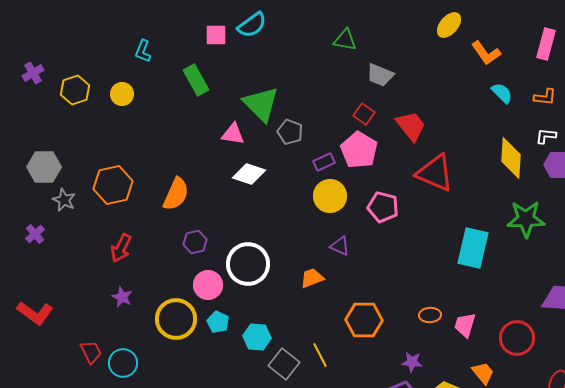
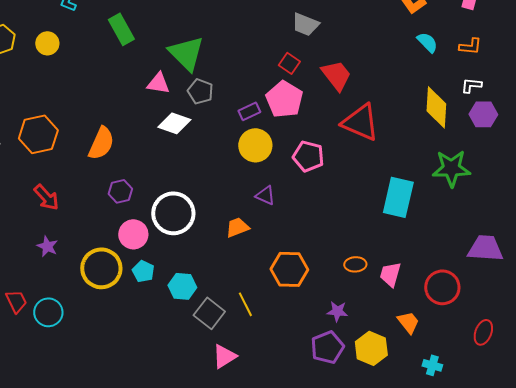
gray pentagon: (290, 132) -> (200, 91), moved
red arrow: (121, 248) -> (46, 197), turned -68

